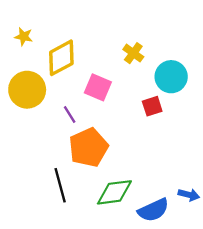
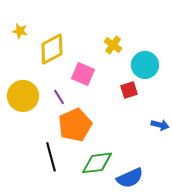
yellow circle: (27, 90) -> (23, 96), moved
blue arrow: (189, 195) -> (160, 125), moved

